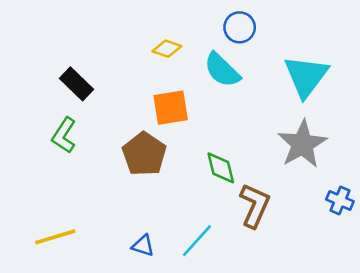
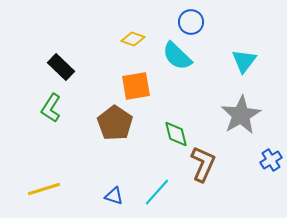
cyan triangle: (306, 76) -> (244, 61), size x0.7
blue cross: (340, 200) -> (271, 160), turned 35

